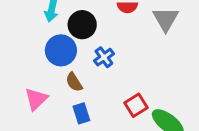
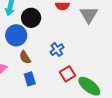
blue cross: (104, 57) -> (57, 50), moved

